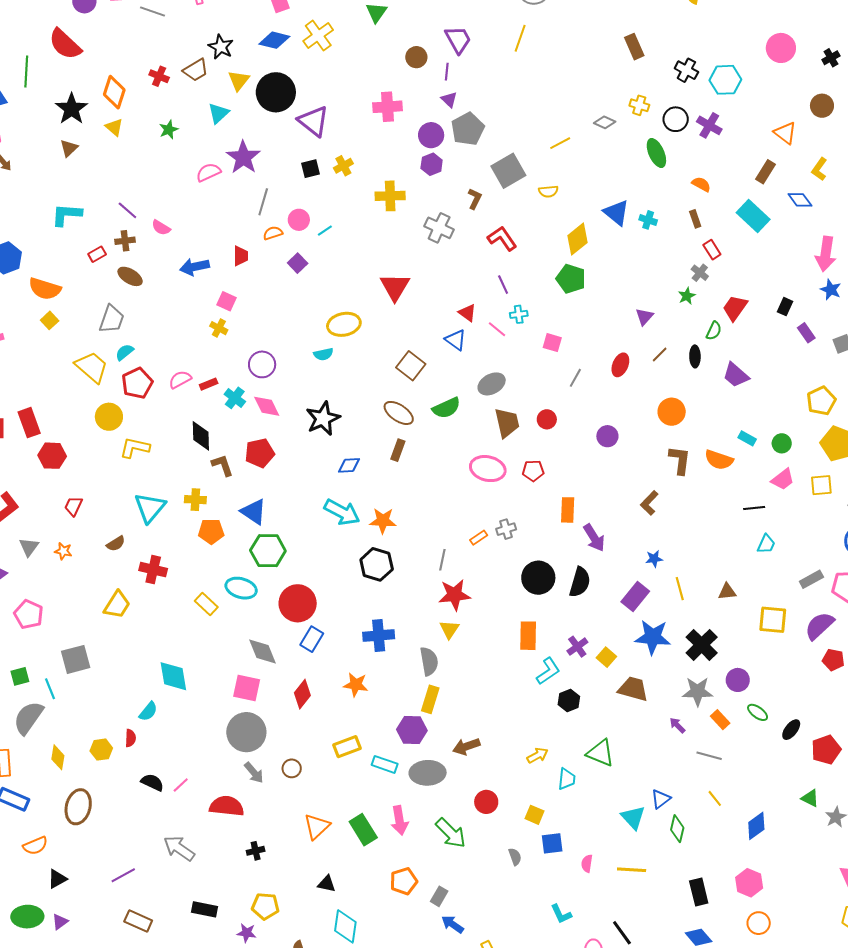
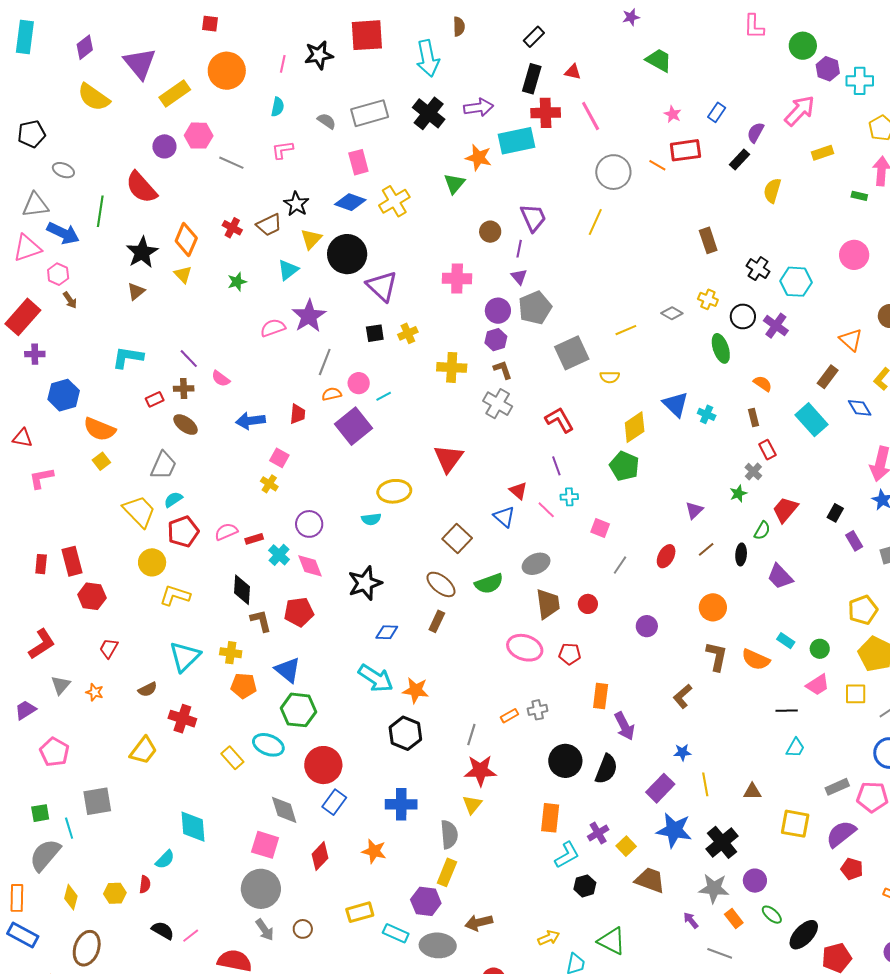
brown L-shape: (475, 199) -> (503, 370), moved, turned -50
purple square: (298, 263) -> (354, 426), size x1.8
black ellipse: (791, 730) -> (804, 935), size x1.5

